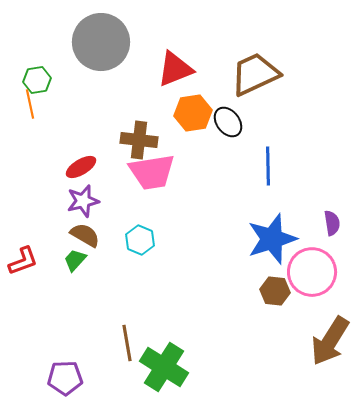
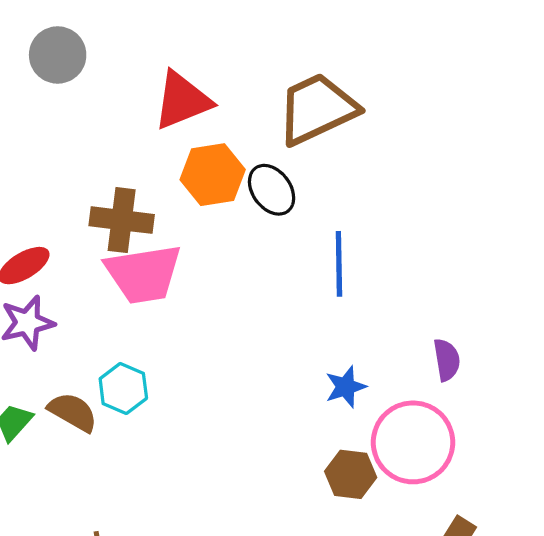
gray circle: (101, 42) -> (58, 55), size x0.6
brown semicircle: (85, 235) -> (73, 412), moved
blue star: (272, 239) -> (346, 387), size x0.5

